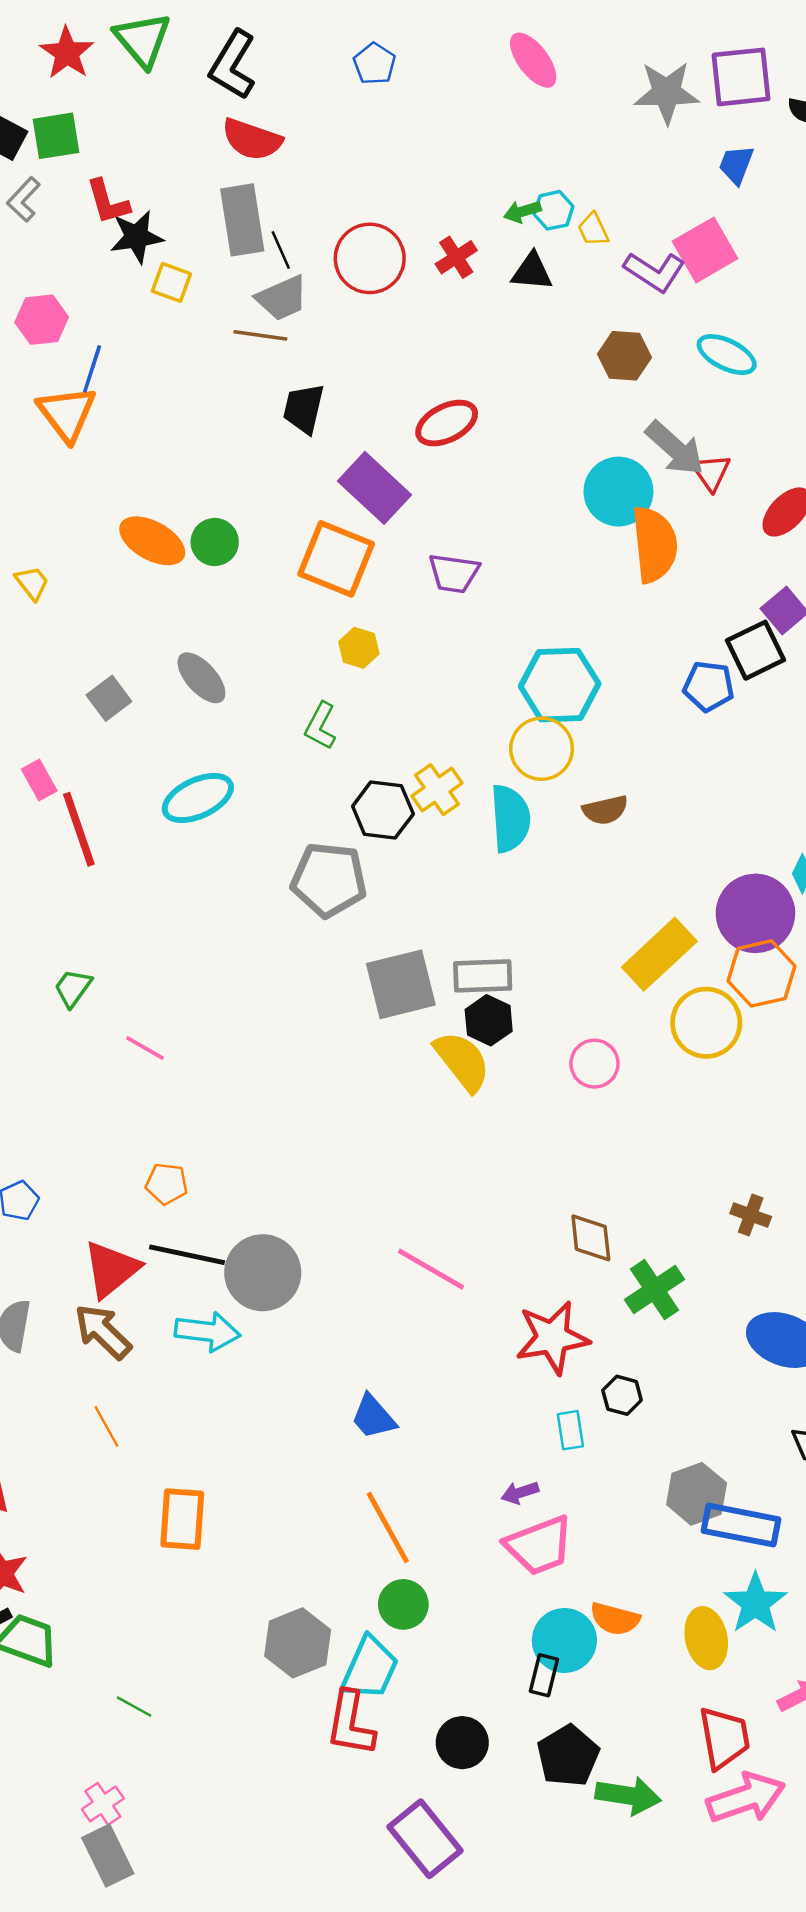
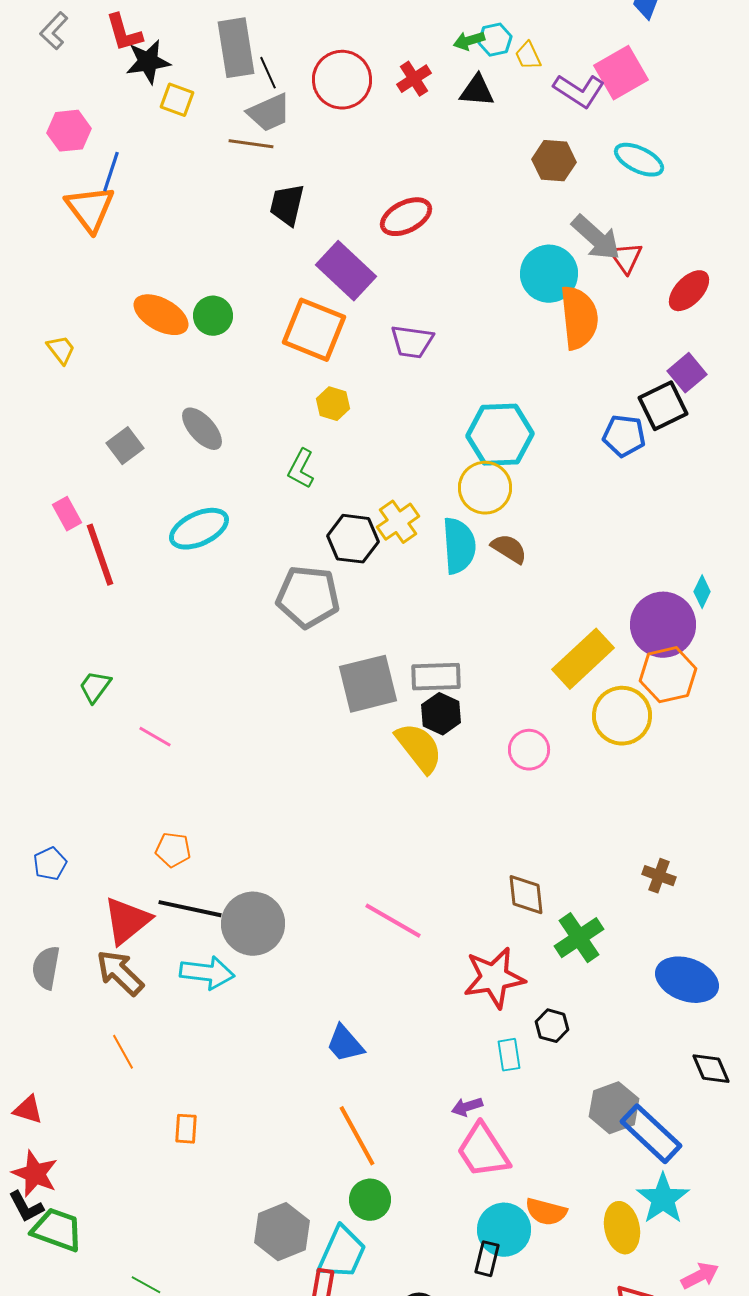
brown semicircle: (605, 810) -> (509, 549), moved, turned -135
orange rectangle: (182, 1519) -> (186, 1129), size x0.6
blue rectangle: (741, 1525) -> (651, 1134), turned 32
pink trapezoid: (539, 1546) -> (483, 1151), turned 78

